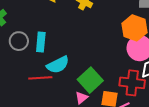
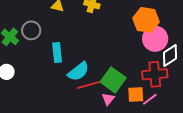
gray circle: (19, 41) -> (31, 30), moved
red line: (40, 78) -> (89, 85), moved

